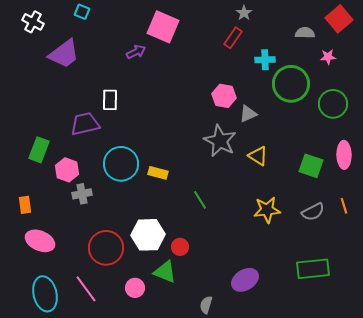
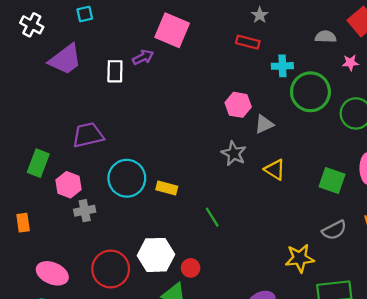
cyan square: (82, 12) -> (85, 14), turned -35
red rectangle: (233, 38) -> (248, 42), turned 70
white rectangle: (110, 100) -> (115, 71), moved
gray star: (220, 141) -> (234, 153), size x0.7
yellow star: (267, 210) -> (300, 258), moved
pink ellipse: (40, 241) -> (52, 273), moved

